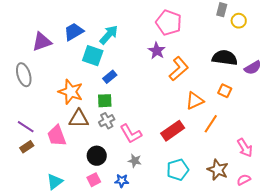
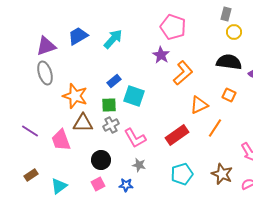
yellow circle: (239, 21) -> (234, 32), moved
cyan square: (93, 56) -> (134, 96), moved
gray ellipse: (24, 75) -> (45, 73), moved
brown rectangle: (27, 147) -> (31, 175), moved

